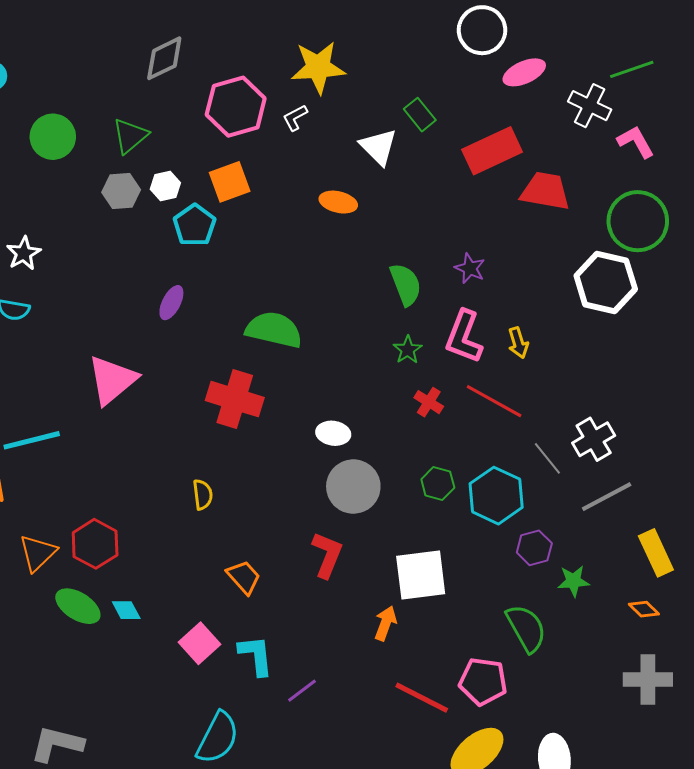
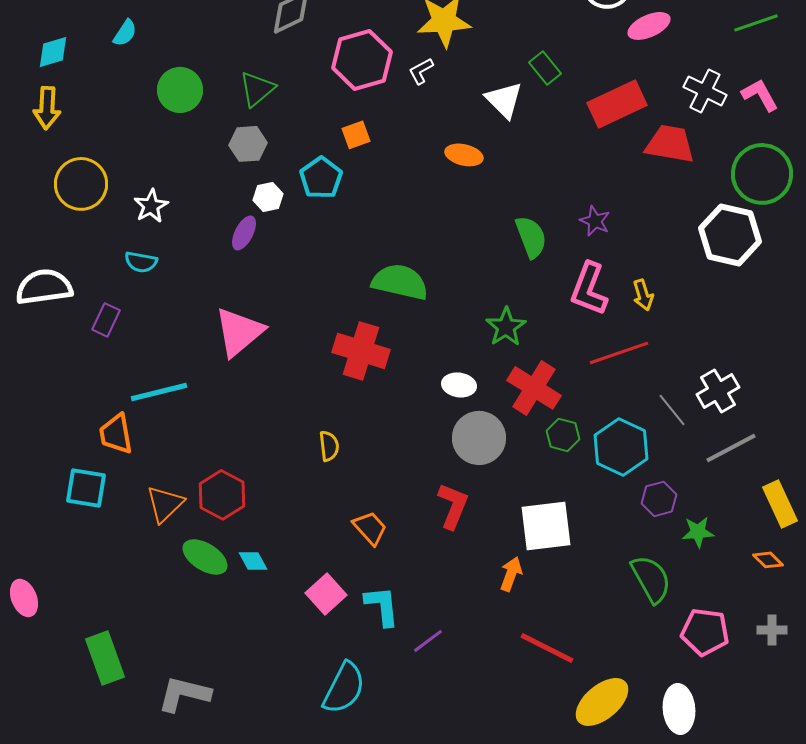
white cross: (590, 106) -> (705, 91), moved
orange square: (230, 182) -> (356, 135), size x0.7
white hexagon: (165, 186) -> (268, 197), moved
purple ellipse: (171, 303) -> (244, 233), moved
green star: (408, 350) -> (506, 327), moved, size x1.4
red line: (494, 401) -> (619, 353), turned -48
red cross: (429, 402) -> (534, 388), moved, size x1.8
gray cross: (648, 680) -> (772, 630), size x0.6
pink pentagon: (483, 682) -> (705, 632), moved

